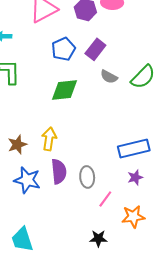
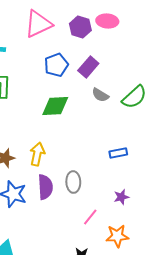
blue rectangle: (134, 148) -> (118, 153), moved, size x0.6
gray ellipse: (87, 177) -> (73, 182), moved

